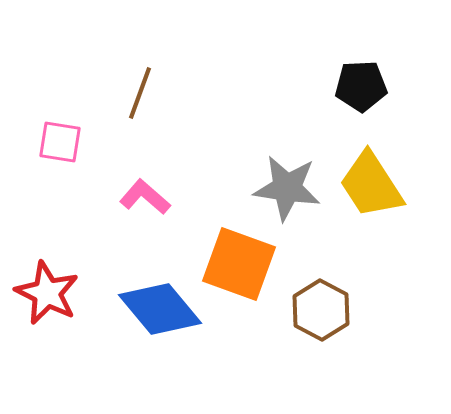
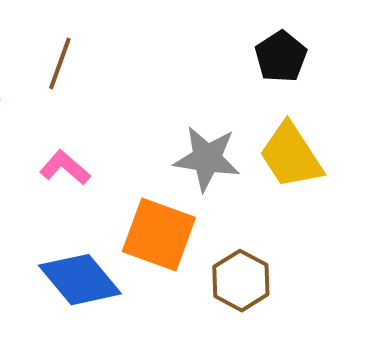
black pentagon: (361, 86) -> (281, 57), turned -30

